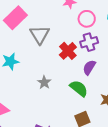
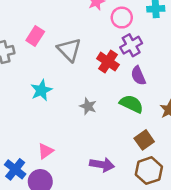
pink rectangle: (15, 18) -> (35, 36), size x0.7
purple semicircle: (89, 67) -> (138, 76), turned -42

